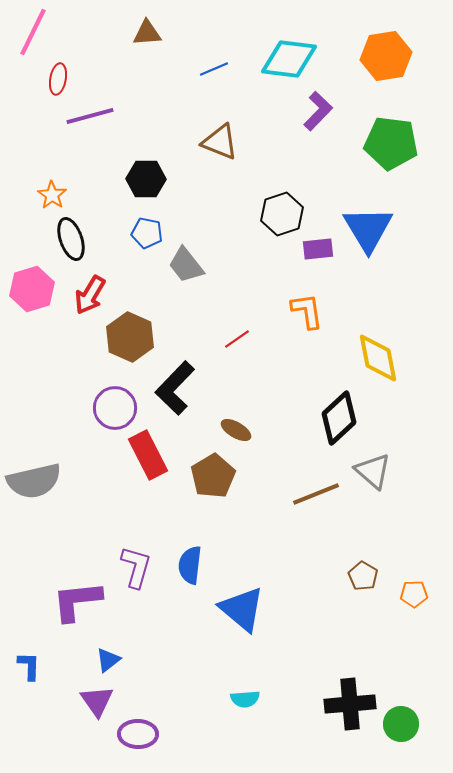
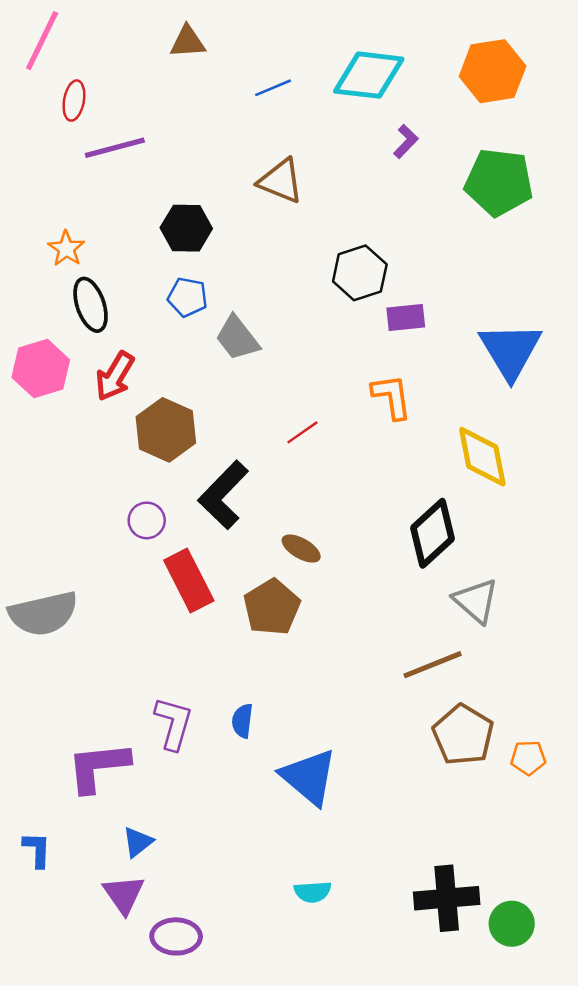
purple L-shape: (318, 111) -> (406, 141), size x0.7
blue triangle: (368, 229) -> (510, 351), moved
purple circle: (115, 408) -> (147, 520), size x0.7
brown line: (316, 494) -> (433, 665), moved
blue semicircle: (190, 565) -> (242, 721), size x0.7
brown pentagon: (363, 576) -> (463, 735), size x1.6

